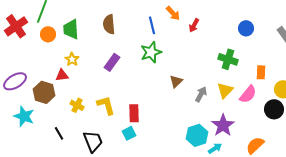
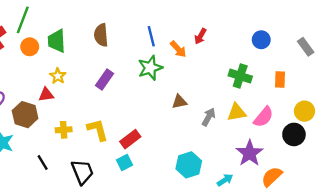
orange arrow: (173, 13) -> (178, 49), moved
orange rectangle: (261, 72) -> (280, 80), moved
brown triangle: (176, 81) -> (179, 102), turned 32
yellow triangle: (225, 90) -> (237, 112), turned 36
yellow cross: (77, 105) -> (64, 130), turned -32
red rectangle: (134, 113) -> (130, 139), turned 54
purple star: (223, 125) -> (250, 153), moved
cyan hexagon: (197, 135) -> (189, 165), moved

